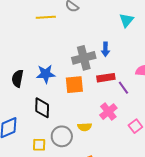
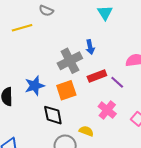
black diamond: (42, 108) -> (53, 115), moved
yellow semicircle: (85, 127) -> (86, 131), turned -144

